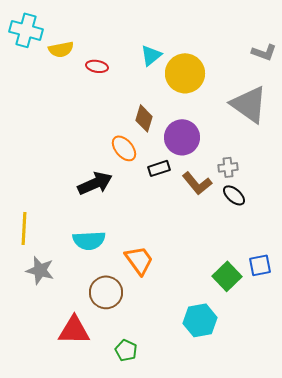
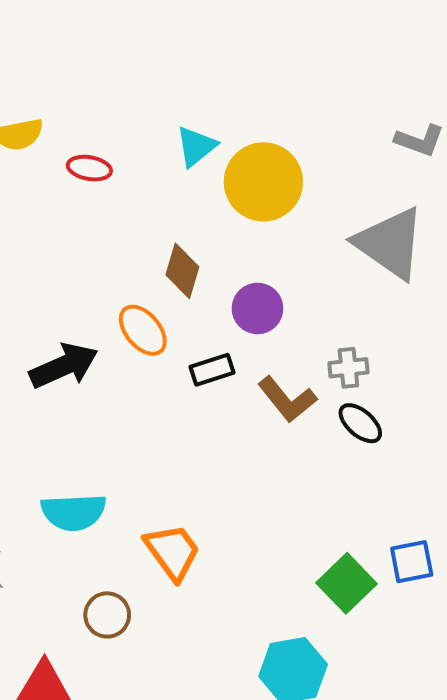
purple circle: (182, 137) -> (257, 308), size x0.7
black arrow: (95, 183) -> (64, 366), moved
brown circle: (106, 292) -> (107, 615), size x0.7

